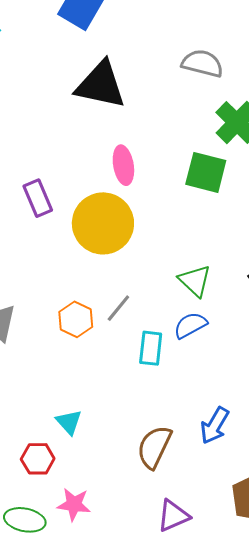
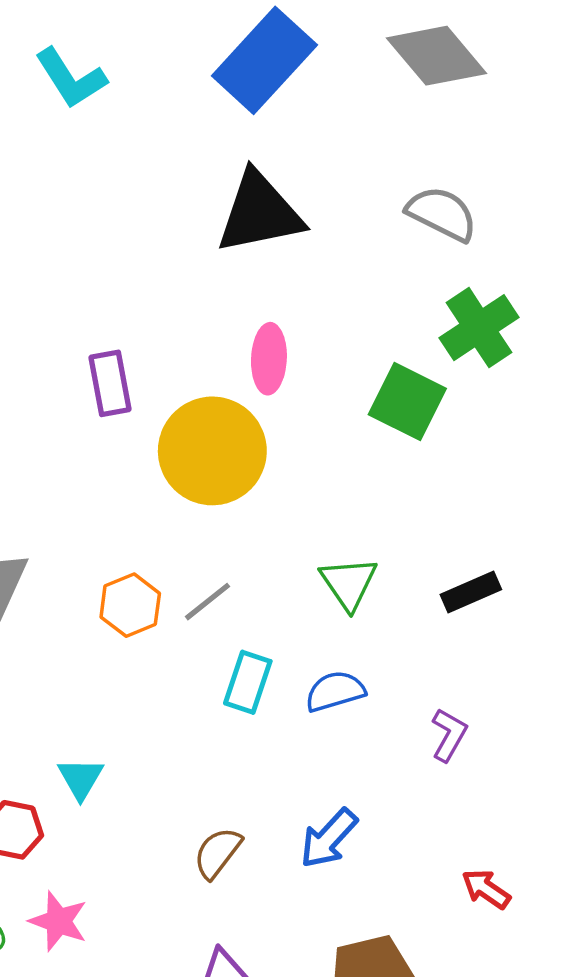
black triangle: (101, 85) -> (260, 213), turned -36
blue semicircle: (190, 325) -> (335, 691), moved
brown semicircle: (154, 447) -> (218, 853), size x0.7

